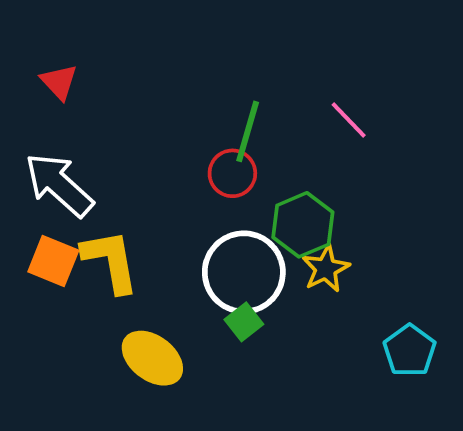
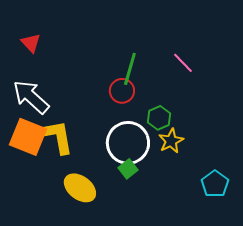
green hexagon: (303, 225) -> (159, 118), size x0.7
orange square: (53, 261) -> (28, 137), size x1.4

